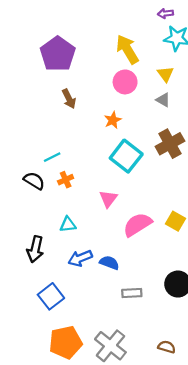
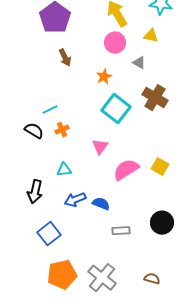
yellow triangle: (165, 74) -> (151, 36), turned -42
gray triangle: (163, 100) -> (139, 63), moved
brown cross: (170, 144) -> (155, 98), turned -30

